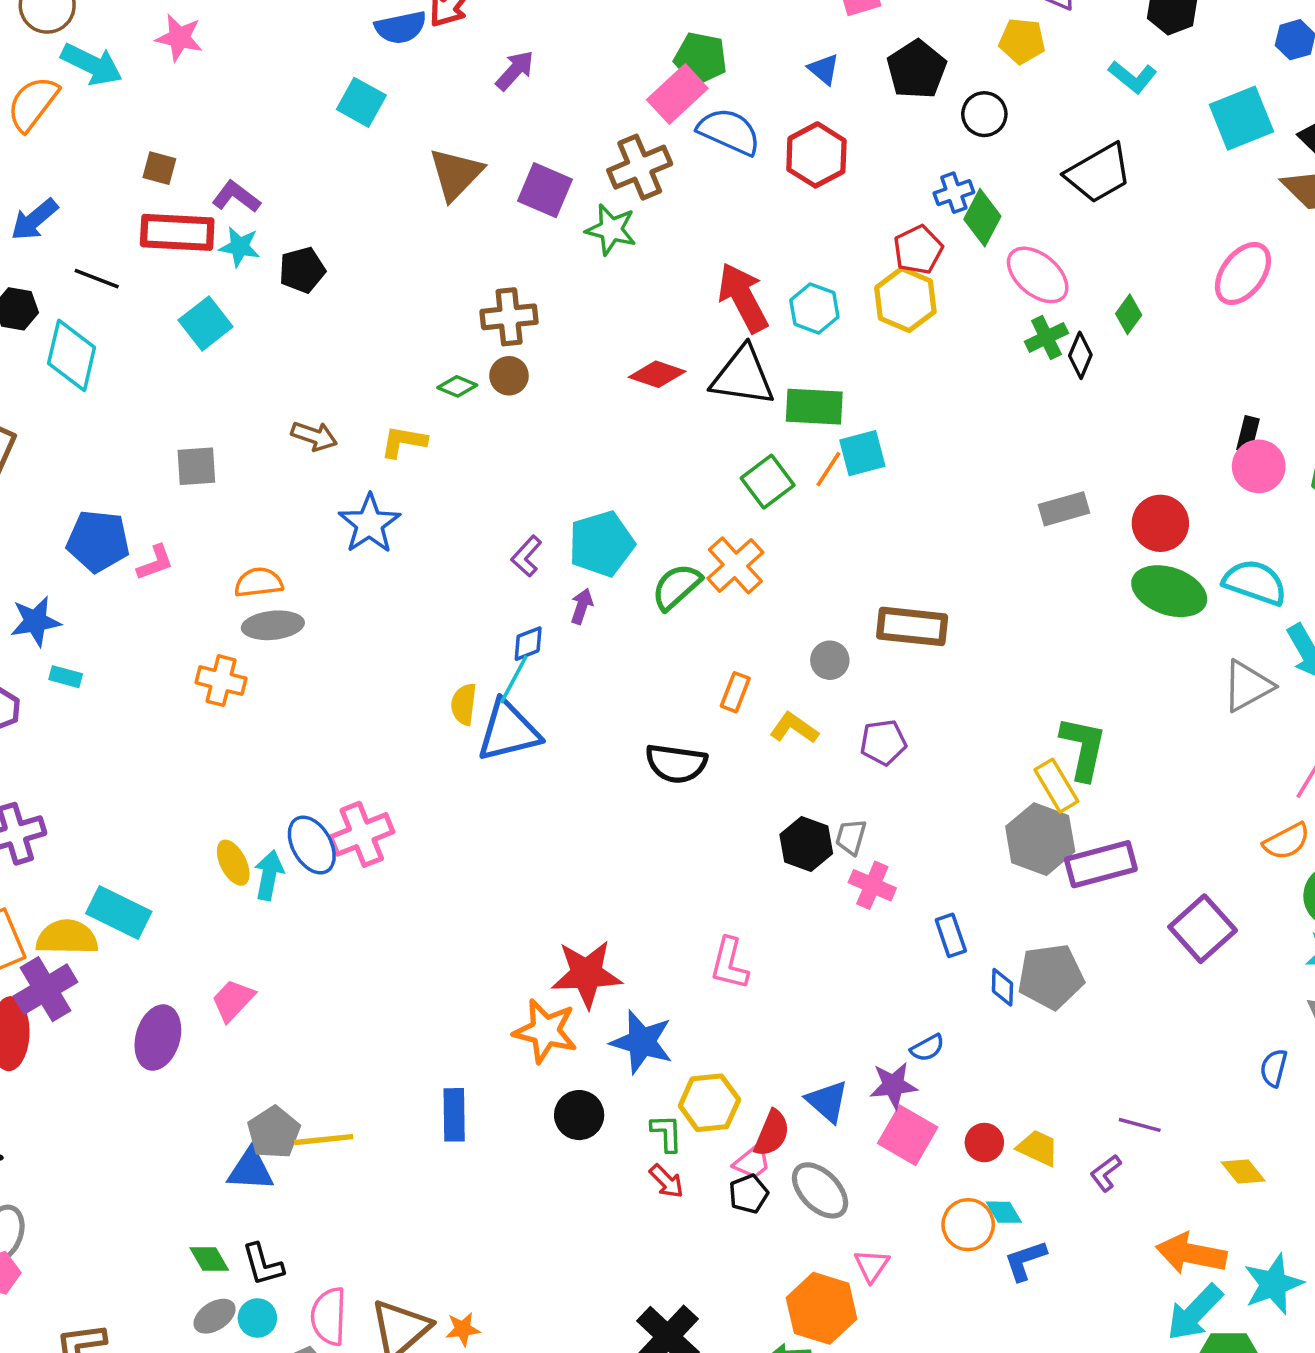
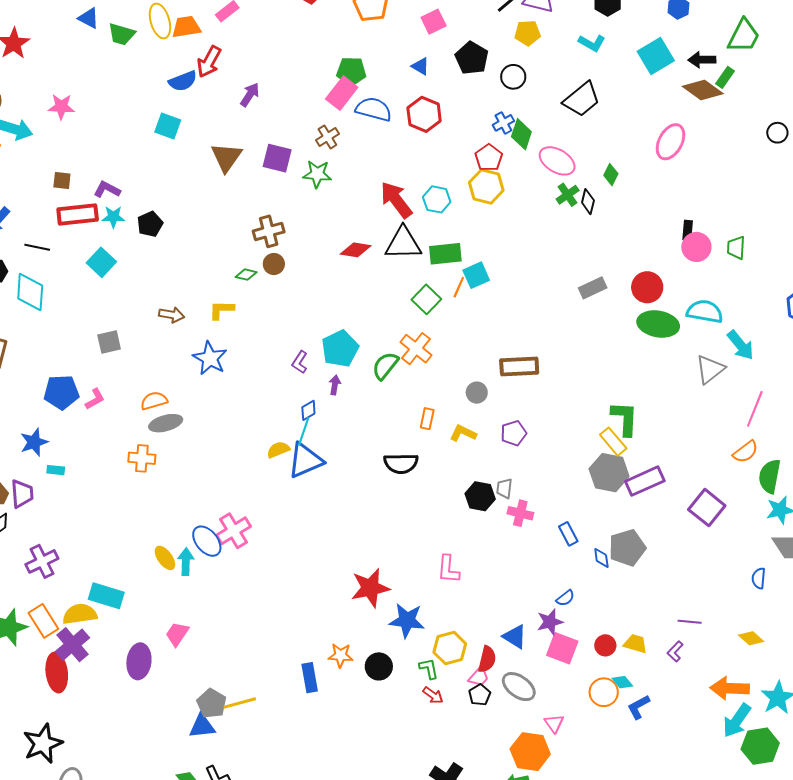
brown cross: (640, 167) -> (327, 137), size x0.7
yellow semicircle: (464, 704) -> (278, 450), turned 70
orange star: (545, 1031) -> (341, 655), moved, size x0.7

